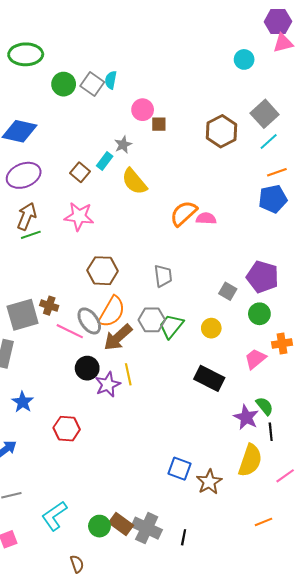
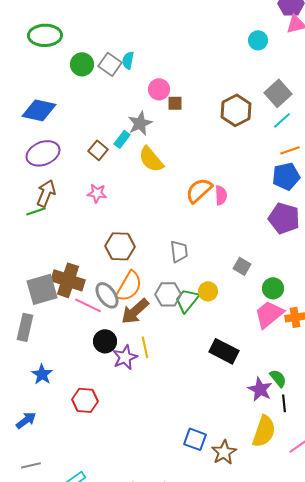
gray star: (123, 145) -> (140, 123), size x1.4
pink star: (79, 216) -> (97, 193), size x0.7
pink semicircle: (206, 218) -> (221, 195), turned 84
green line: (31, 235) -> (36, 211), moved
purple pentagon: (263, 277) -> (284, 218), moved
brown cross: (49, 306) -> (68, 280), size x1.8
yellow circle: (211, 328) -> (208, 291), moved
pink trapezoid: (255, 359) -> (269, 314), moved, size x1.4

